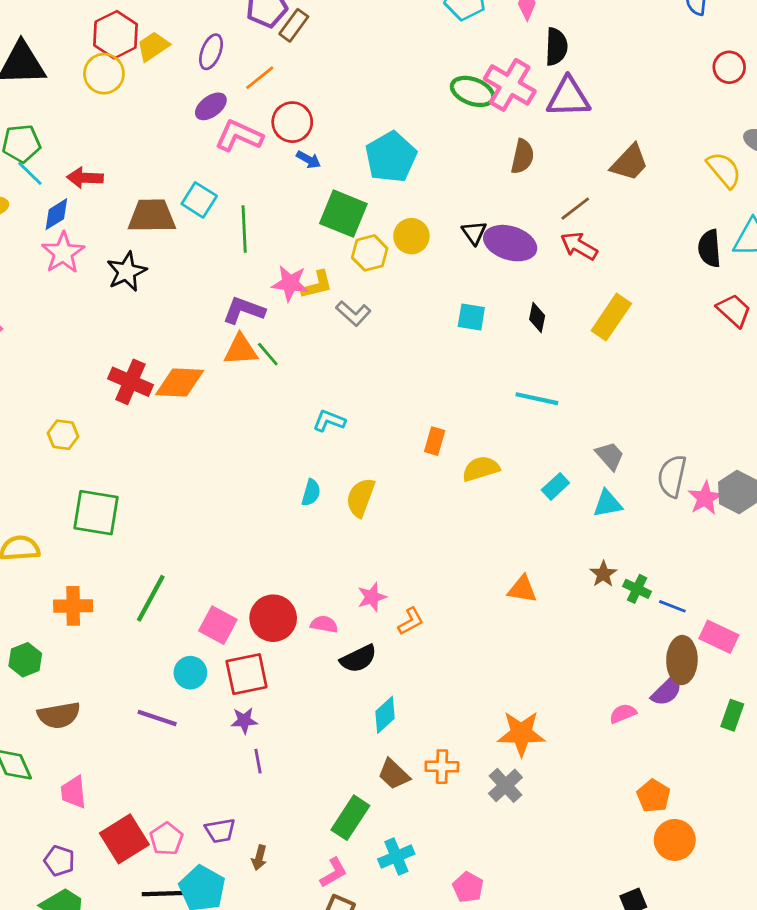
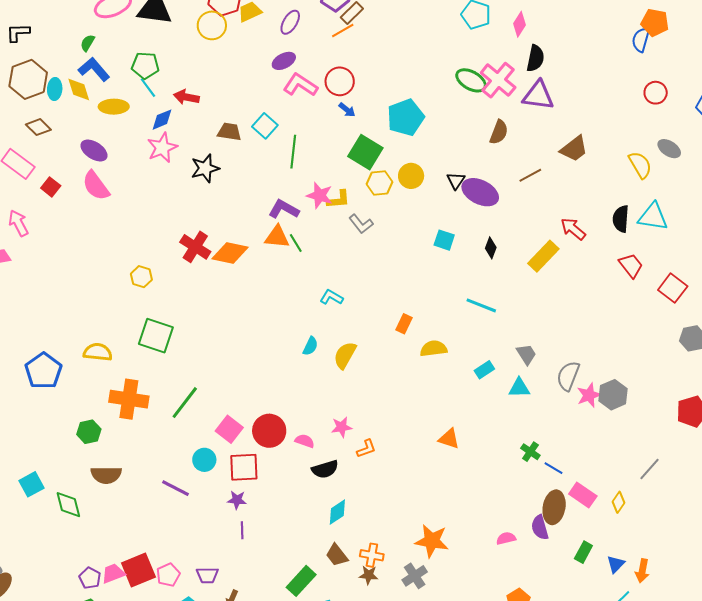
orange line: (260, 78) -> (343, 30), moved
brown trapezoid: (152, 216) -> (229, 132), size x0.7
red arrow: (579, 246) -> (573, 229), moved
brown star: (603, 574) -> (369, 575), moved, turned 30
orange cross: (73, 606) -> (129, 399), size x1.4
purple semicircle: (667, 691) -> (540, 527), turned 110
pink trapezoid: (73, 792) -> (113, 573), moved, turned 65

